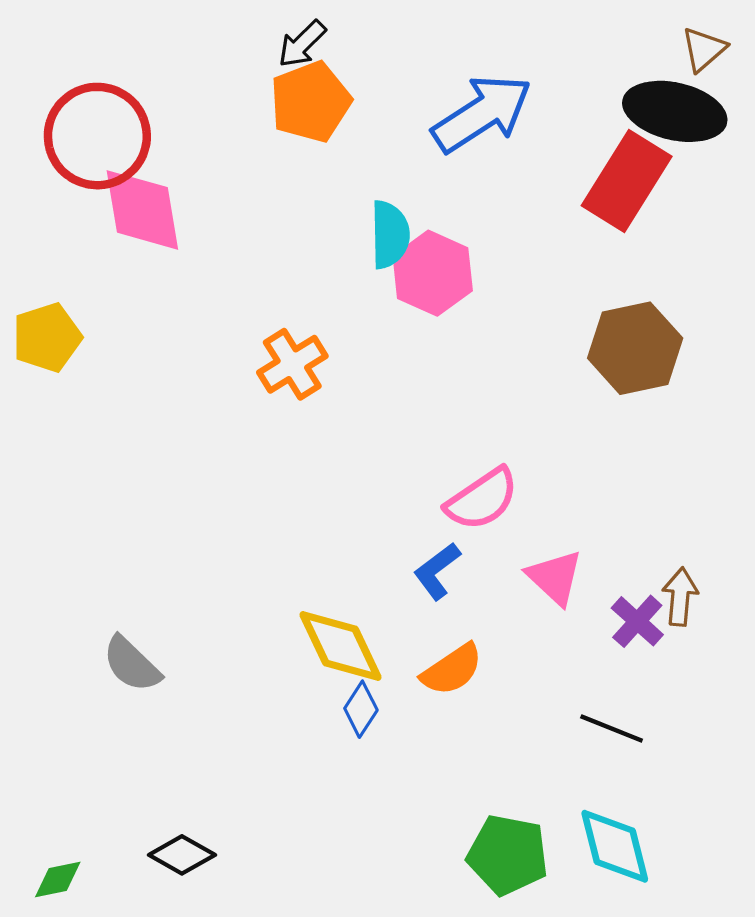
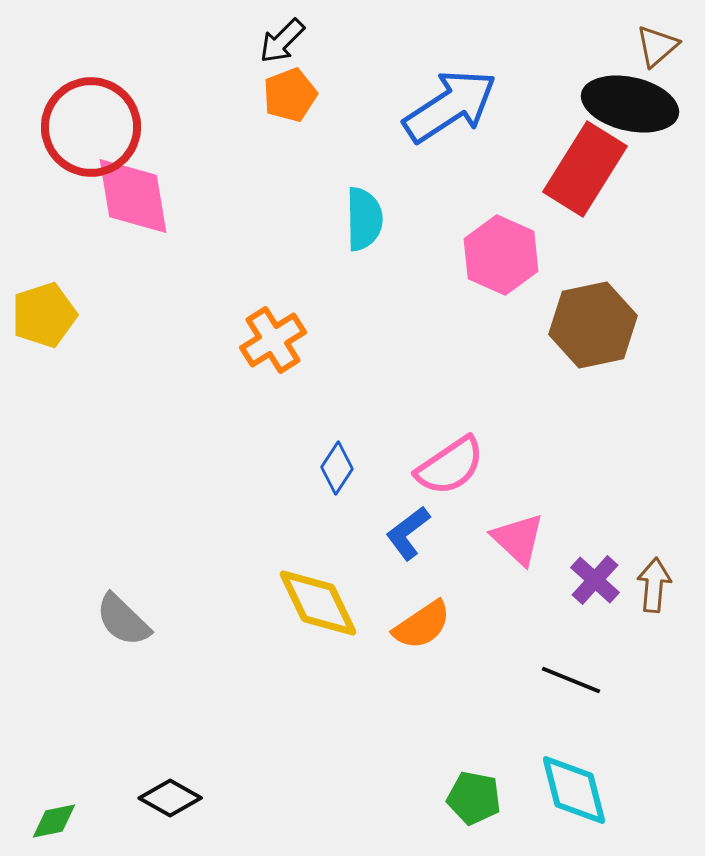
orange pentagon: (311, 102) -> (290, 95), size x0.7
pink hexagon: (433, 273) -> (501, 255), moved
brown arrow: (680, 597) -> (654, 585), moved
blue diamond: (361, 709) -> (337, 468), moved
green pentagon: (508, 855) -> (474, 798), size x0.7

